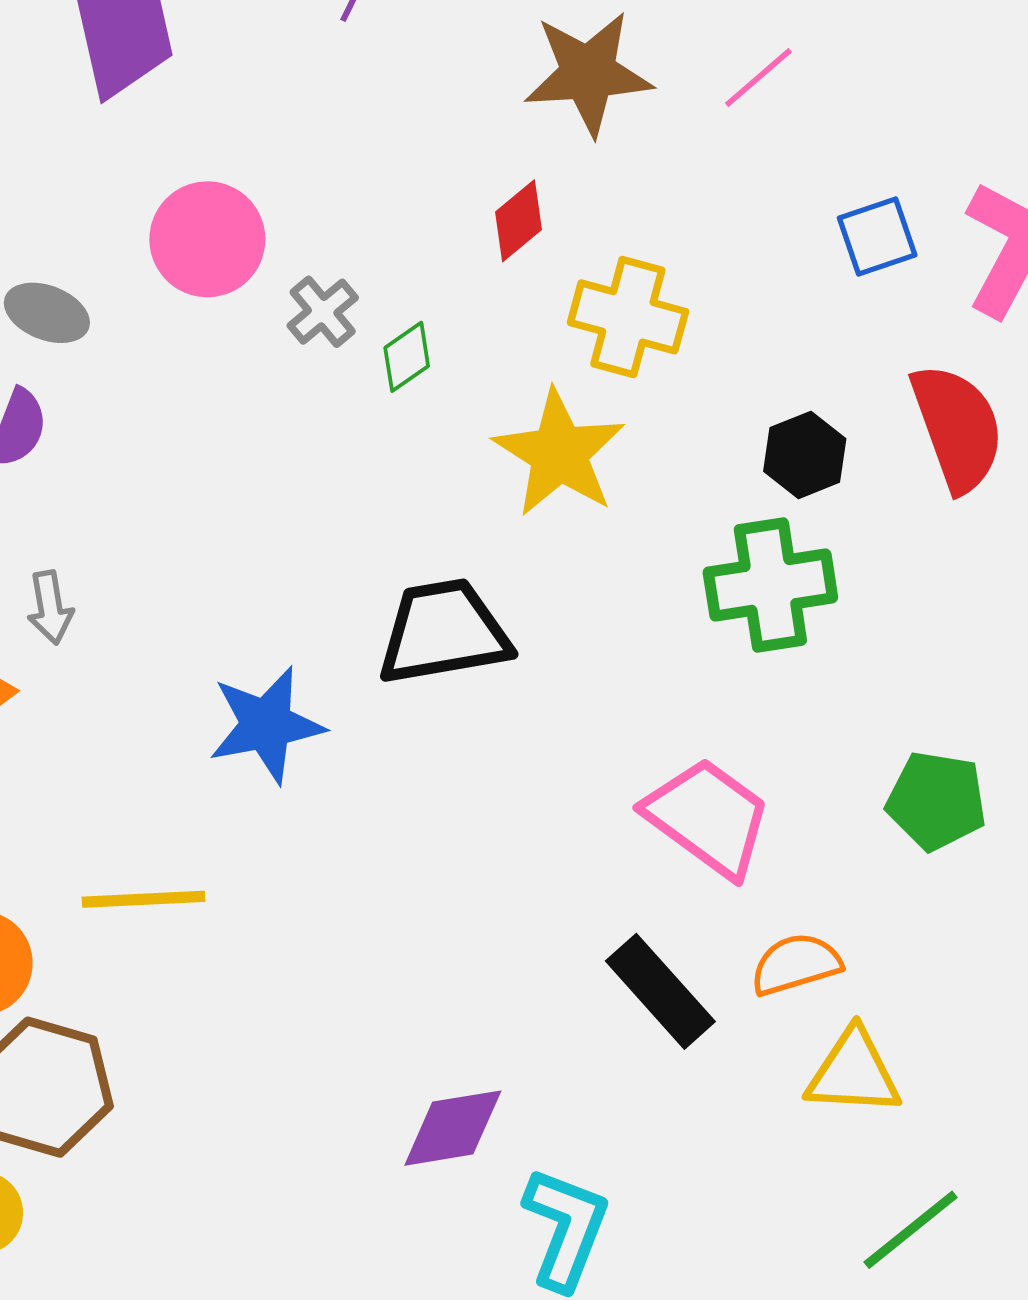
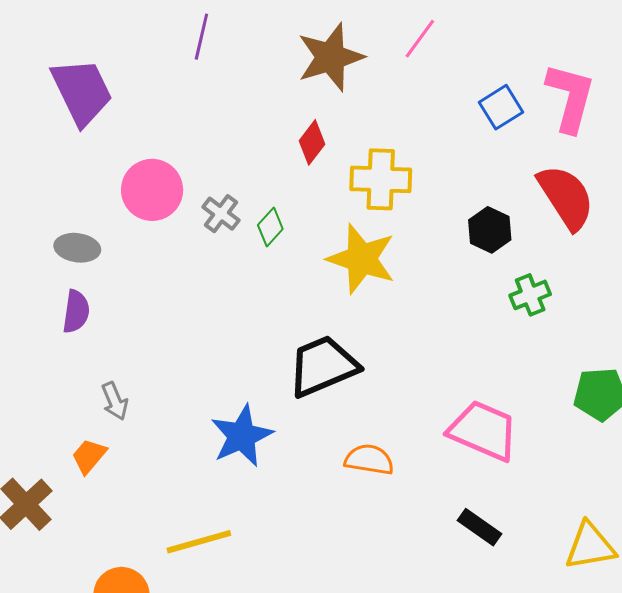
green cross: (770, 585) -> (530, 295), moved, size x0.6
orange semicircle: (796, 964) -> (369, 460), moved, turned 39
black rectangle: (660, 991) -> (479, 527), size x0.7

